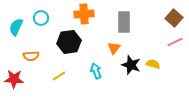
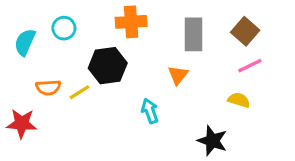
brown square: (174, 18) -> (245, 31), moved
pink line: (175, 42) -> (250, 66), moved
black star: (131, 65) -> (212, 141), moved
yellow line: (59, 76) -> (80, 92), moved

